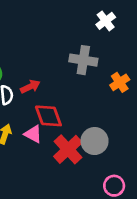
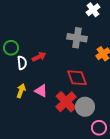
red diamond: (48, 116) -> (77, 78), moved
gray circle: (95, 141) -> (85, 107), moved

